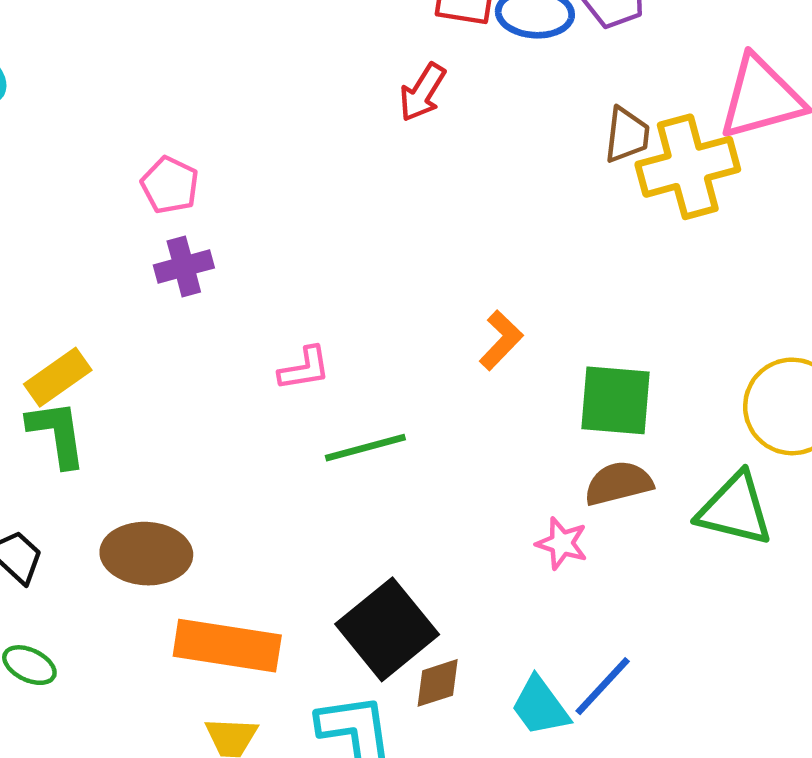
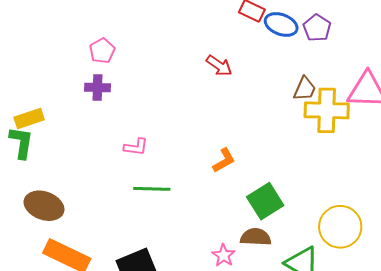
red arrow: (422, 92) -> (219, 66), moved, turned -104
green square: (616, 400) -> (265, 201), turned 36

